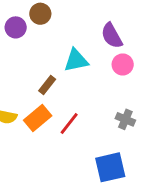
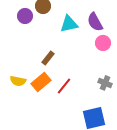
cyan triangle: (76, 60) -> (69, 24), moved

